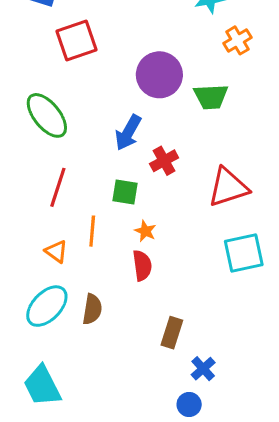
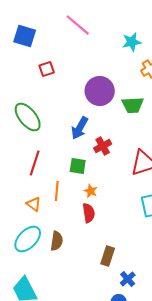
red square: (77, 40) -> (47, 69), size x0.6

